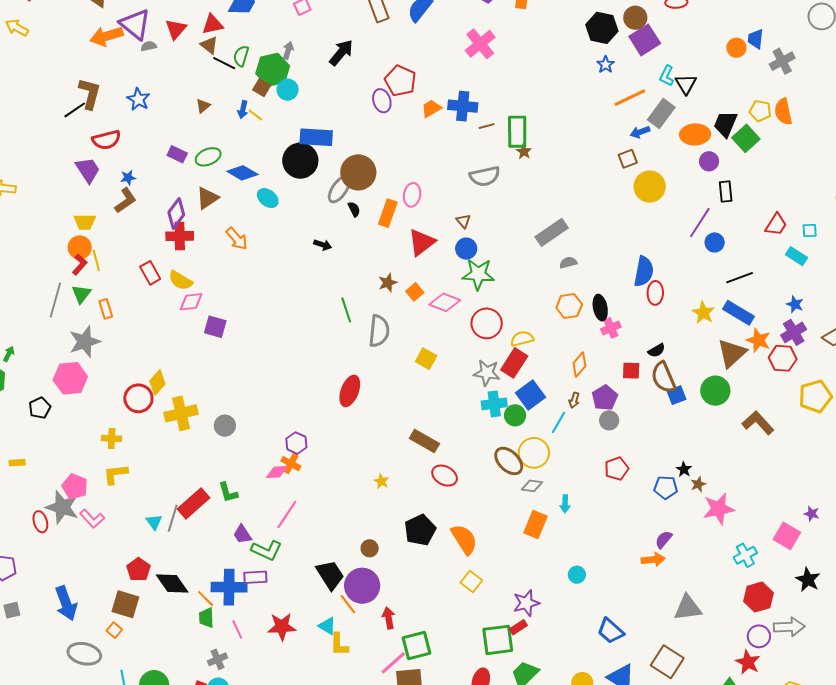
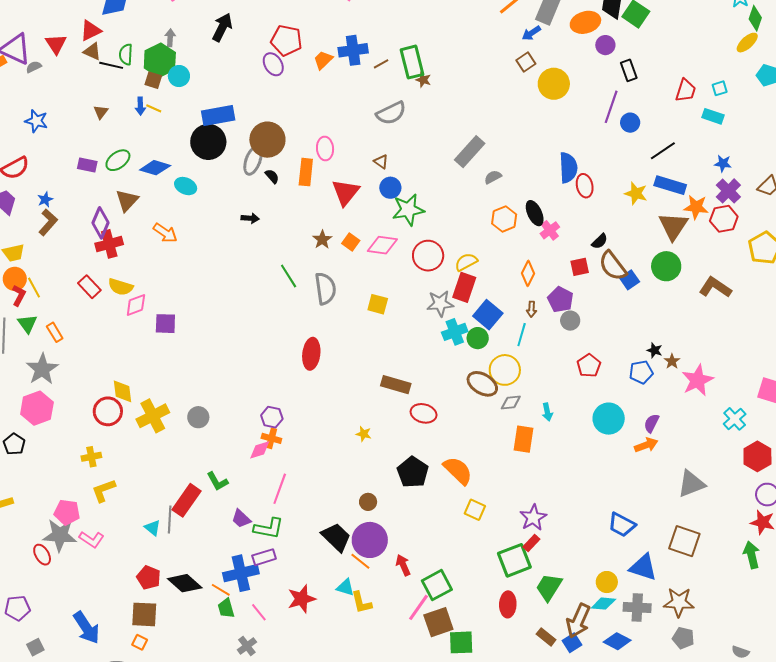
yellow diamond: (157, 382) -> (122, 391), turned -35
cyan circle: (577, 575) -> (609, 419), moved, size x1.8

